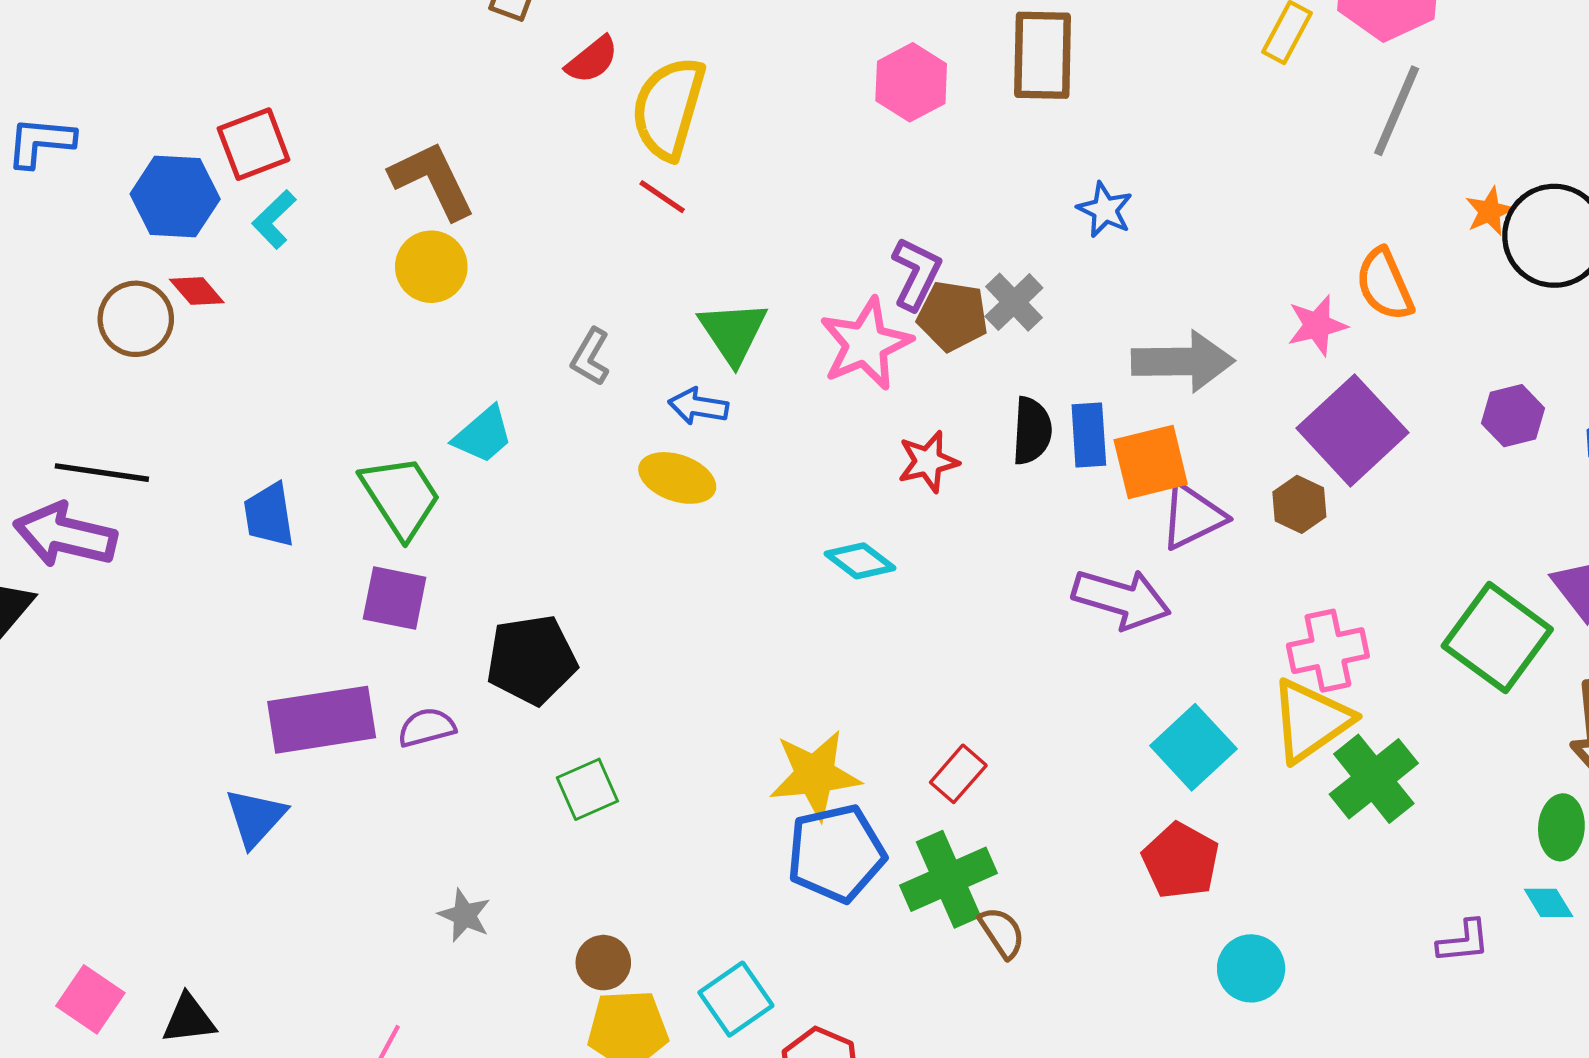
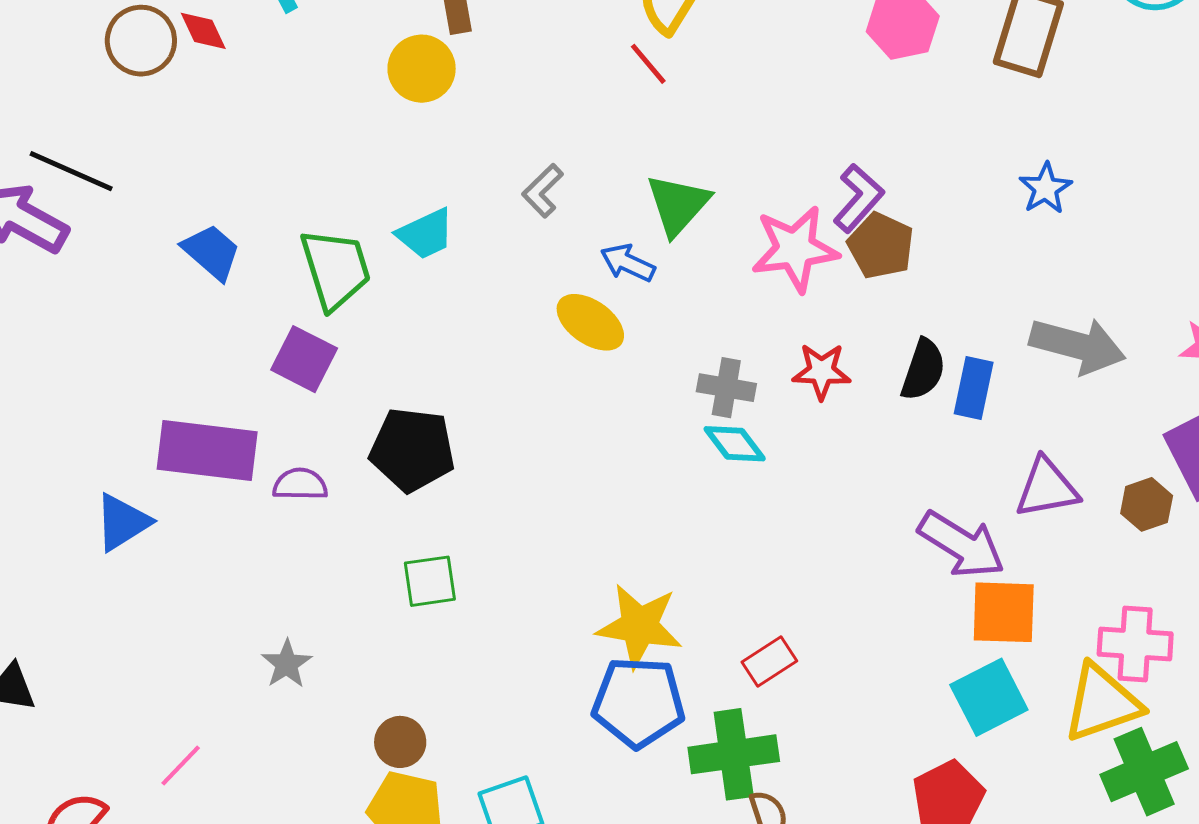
gray cross: (1014, 302) -> (726, 388), moved, turned 38
orange square: (1151, 462) -> (1004, 612), moved
blue trapezoid: (269, 515) -> (212, 252), turned 124

